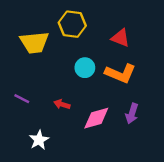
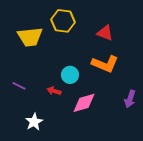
cyan circle: (85, 68) -> (70, 75), moved
purple arrow: (132, 114) -> (130, 99), moved

